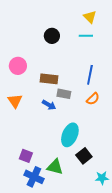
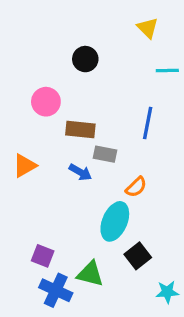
cyan line: (86, 36) -> (167, 71), moved
pink circle: (18, 66) -> (46, 102), moved
orange semicircle: (93, 99) -> (136, 187), moved
orange triangle: (15, 101) -> (25, 166), turned 35

